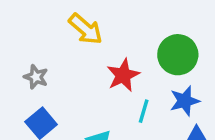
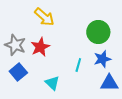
red star: (123, 75) -> (40, 47), moved
gray star: (36, 77) -> (15, 45), size x1.5

